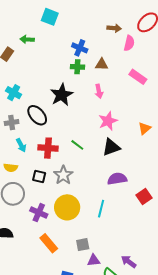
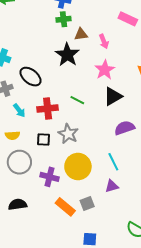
brown triangle: (102, 64) -> (81, 34), moved
pink arrow: (99, 91) -> (104, 41), moved
black star: (62, 95) -> (67, 55), moved
cyan line: (101, 209) -> (113, 162), turned -30
gray square: (83, 245) -> (87, 204), moved
purple triangle: (94, 260) -> (112, 186), moved

